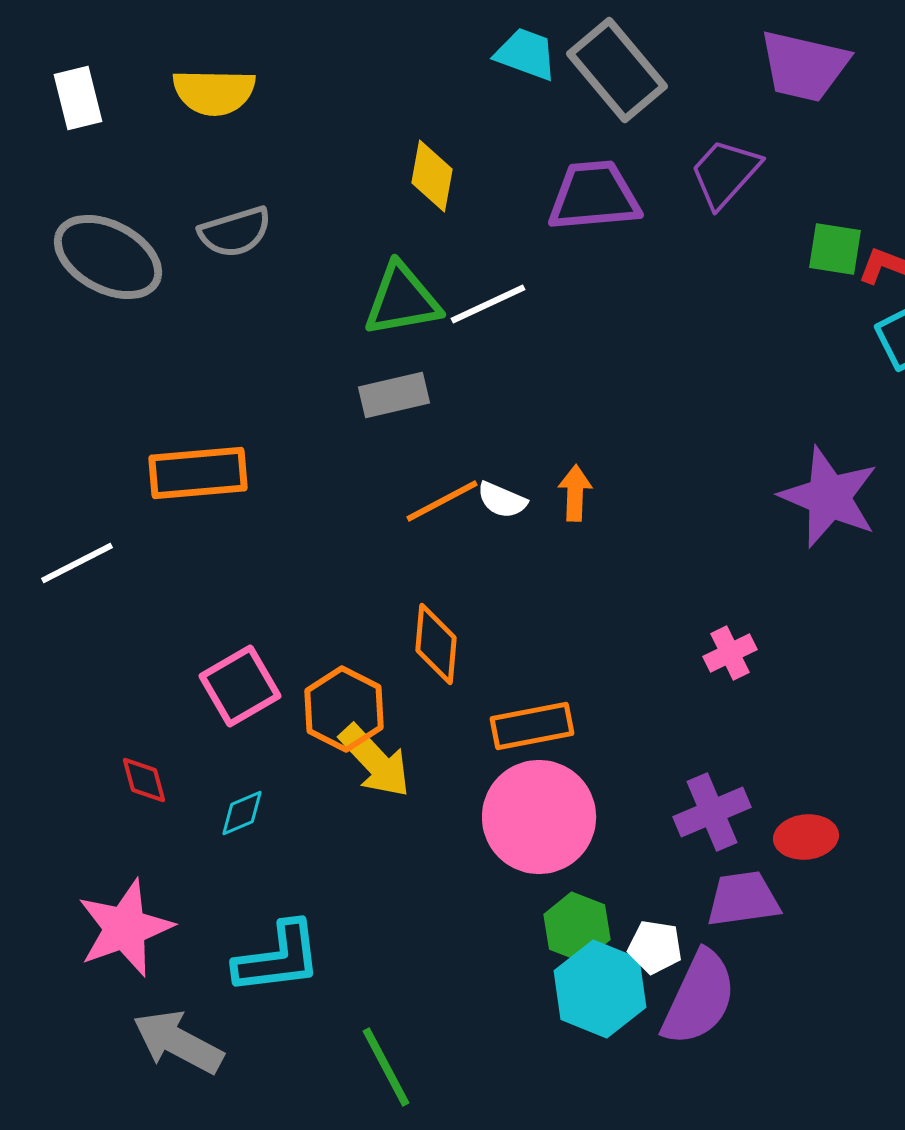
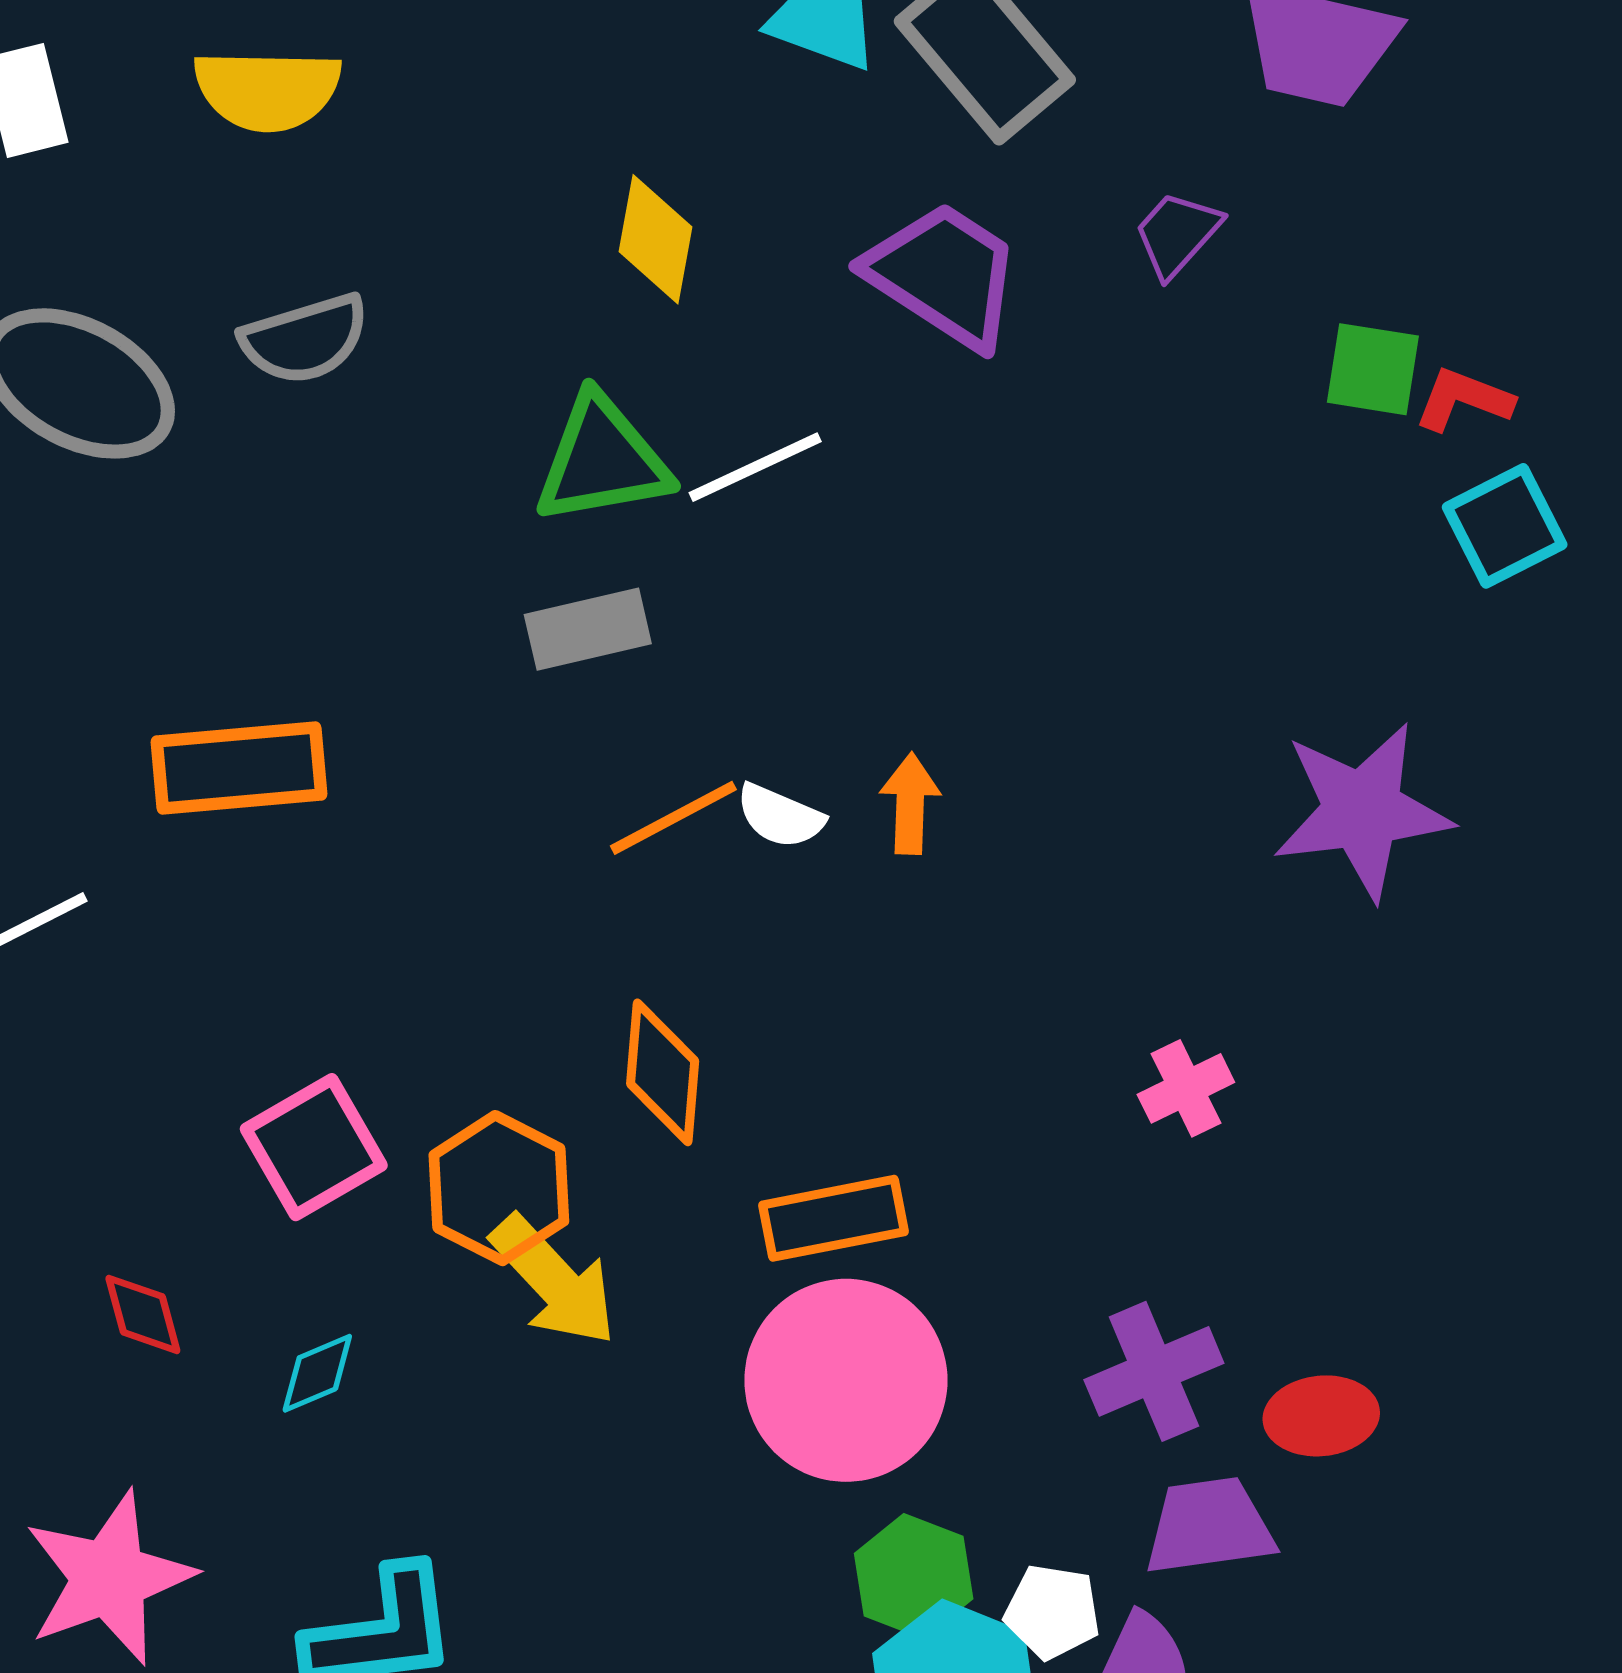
purple trapezoid: (725, 173) -> (1177, 234), size x0.7
purple trapezoid: (594, 196) -> (944, 275), turned 38
purple star: (829, 497) -> (1362, 811), turned -30

